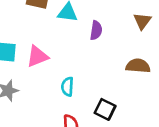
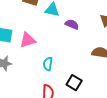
purple semicircle: (96, 30) -> (72, 24), turned -80

